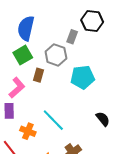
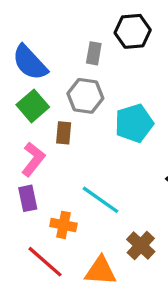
blue semicircle: (26, 28) -> (30, 63), turned -45
gray rectangle: (72, 37) -> (94, 53), moved

